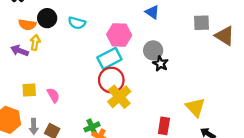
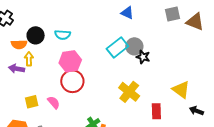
pink hexagon: (119, 35) -> (70, 61), moved
cyan rectangle: (109, 58) -> (117, 47), moved
red circle: (111, 80) -> (72, 81), moved
yellow cross: (119, 97) -> (129, 92), moved

